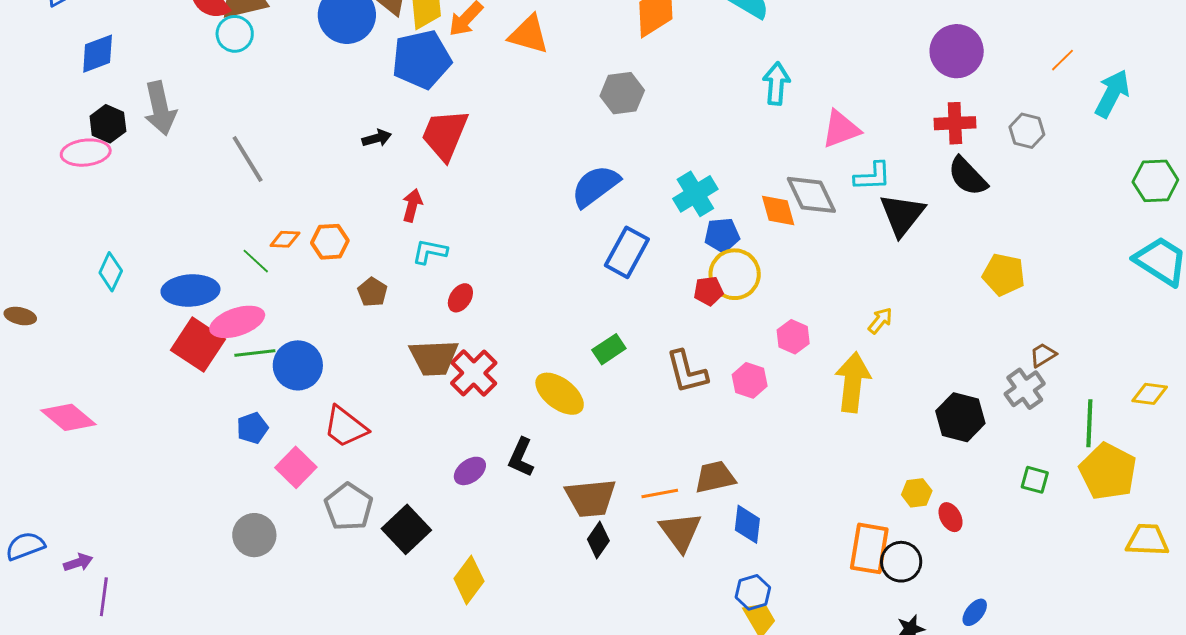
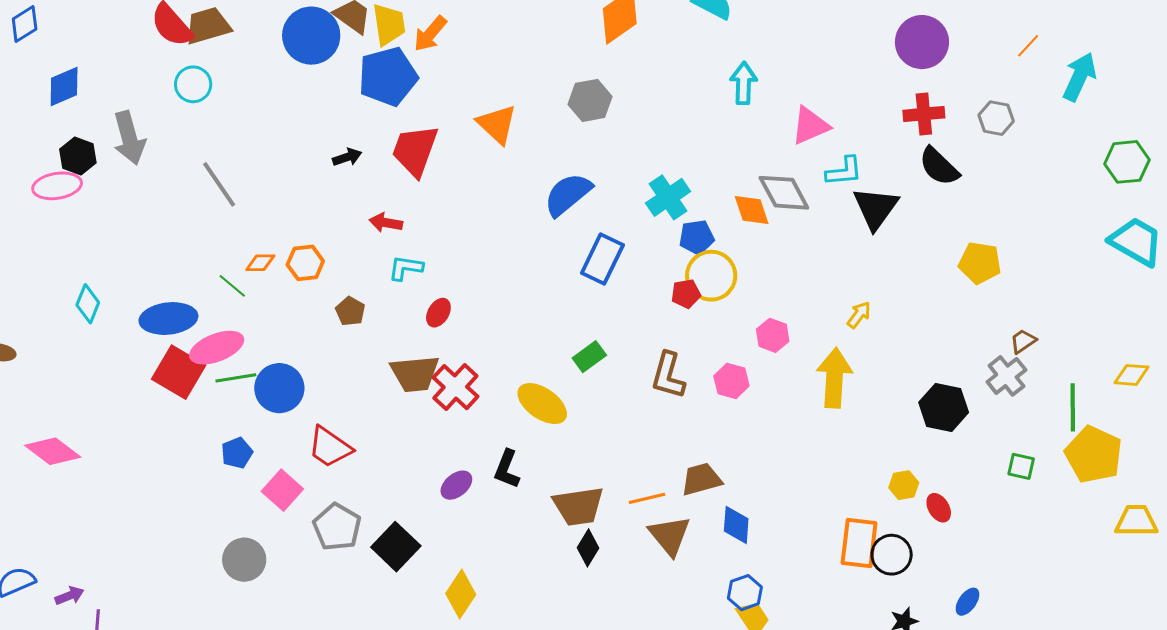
cyan circle: (235, 34) -> (193, 84), moved
orange triangle: (529, 34) -> (497, 124), moved, turned 30
red arrow: (412, 205) -> (386, 223), turned -92
brown L-shape: (687, 372) -> (668, 375), turned 33

